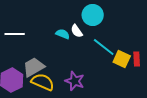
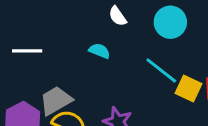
cyan circle: (93, 15) -> (170, 22), moved
white semicircle: (77, 31) -> (118, 16), moved

